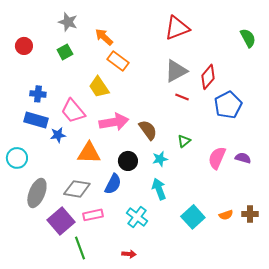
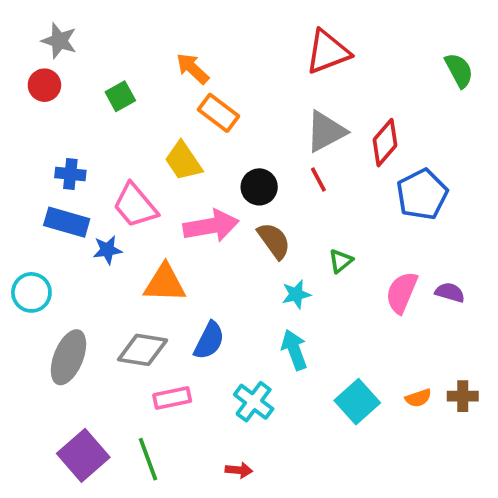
gray star: (68, 22) -> (59, 41), moved
red line: (182, 97) -> (318, 180), moved, turned 40
black circle: (128, 161) -> (259, 187), moved
purple square: (61, 221) -> (83, 455), moved

